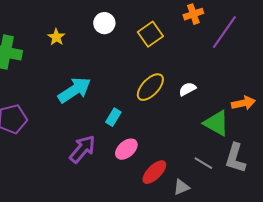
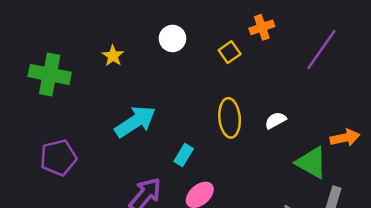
orange cross: (193, 14) -> (262, 27), moved
yellow square: (150, 34) -> (230, 52), size x0.7
yellow ellipse: (150, 87) -> (230, 118), turned -48

